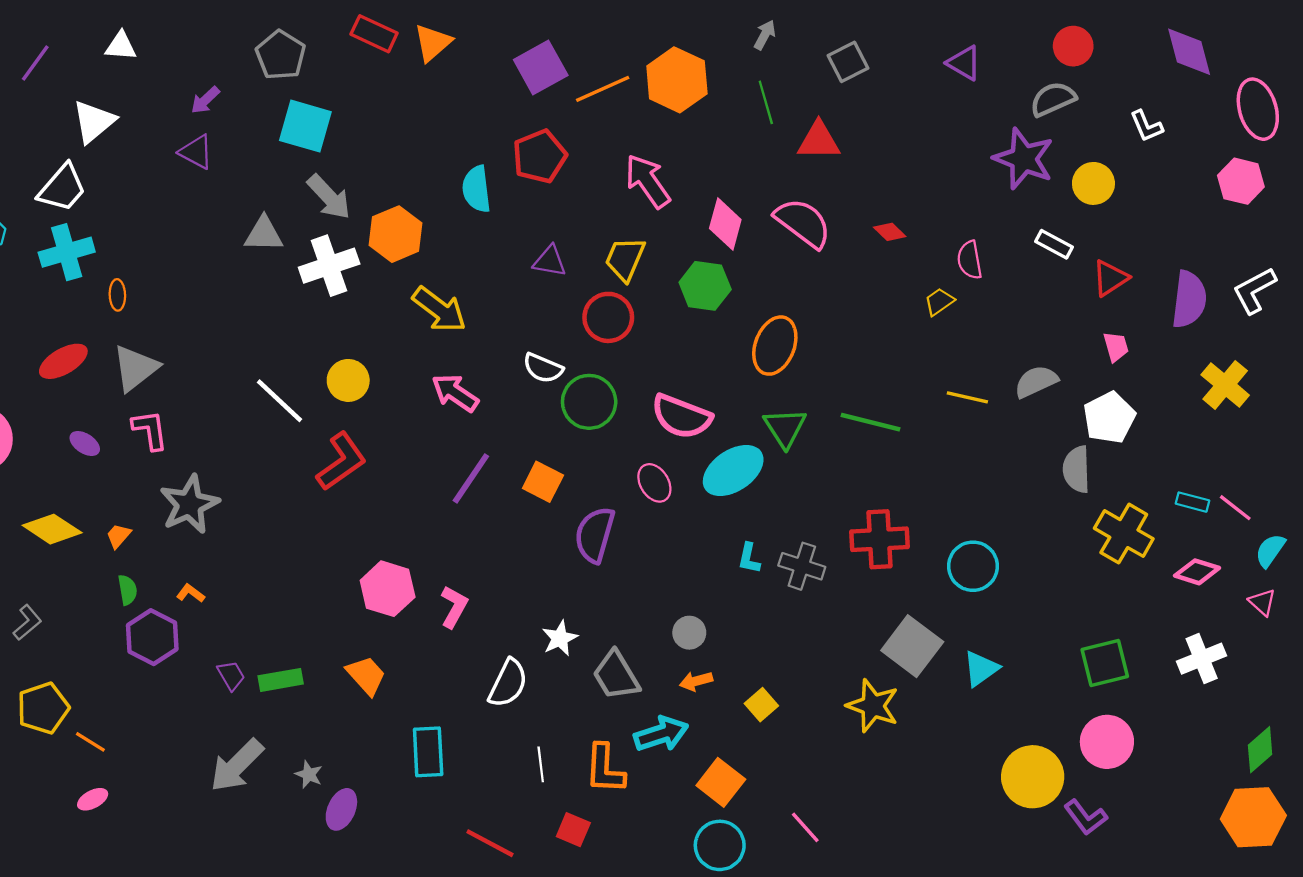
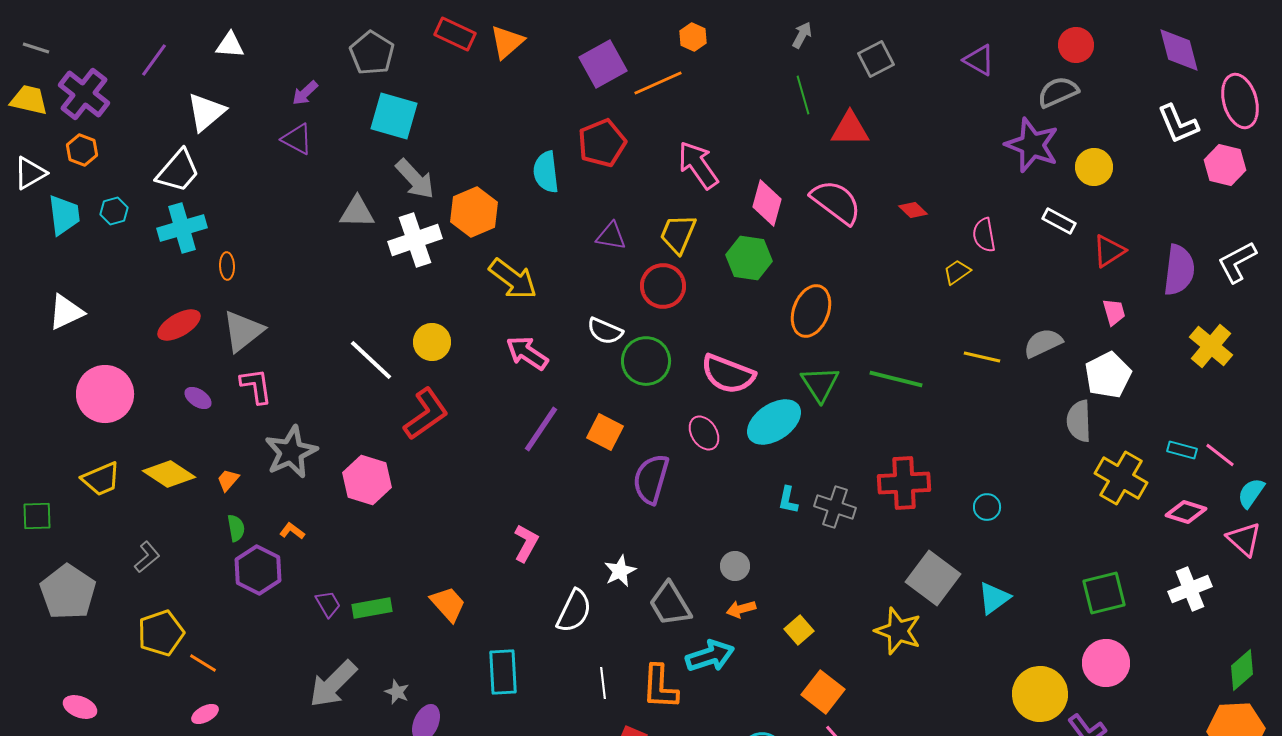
orange hexagon: (677, 80) -> (693, 37), moved, size x0.5
white L-shape: (1146, 126) -> (1178, 124), moved, size x1.4
cyan circle: (973, 566) -> (987, 507), size x0.6
pink hexagon: (388, 589) -> (367, 480), moved
pink triangle: (1262, 602) -> (1244, 539), size x1.4
orange square: (721, 782) -> (823, 692), moved

